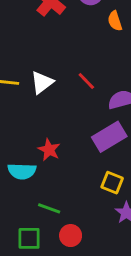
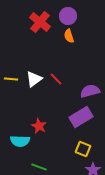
orange semicircle: (115, 21) -> (69, 36), moved
red line: (86, 81) -> (56, 79), moved

